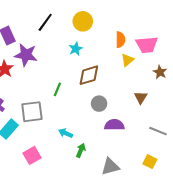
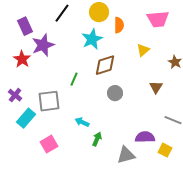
orange semicircle: (120, 40) -> (119, 25), moved
pink trapezoid: (147, 45) -> (158, 19), moved
cyan star: (76, 49) -> (92, 39), size x1.5
purple star: (26, 55) -> (43, 45), turned -30
purple semicircle: (114, 125) -> (145, 137), moved

